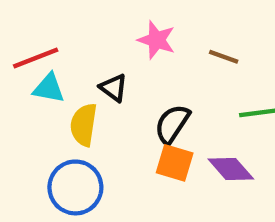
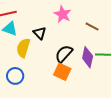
purple diamond: (231, 169) -> (88, 57), moved, turned 45
blue circle: (75, 187) -> (15, 76), size x0.7

